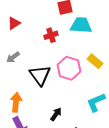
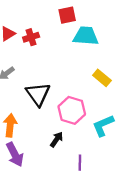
red cross: (51, 35) -> (31, 37), moved
pink hexagon: (69, 68) -> (72, 110), moved

